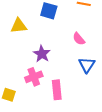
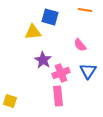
yellow triangle: (19, 26) -> (33, 32), moved
pink cross: (34, 77) -> (61, 73), moved

